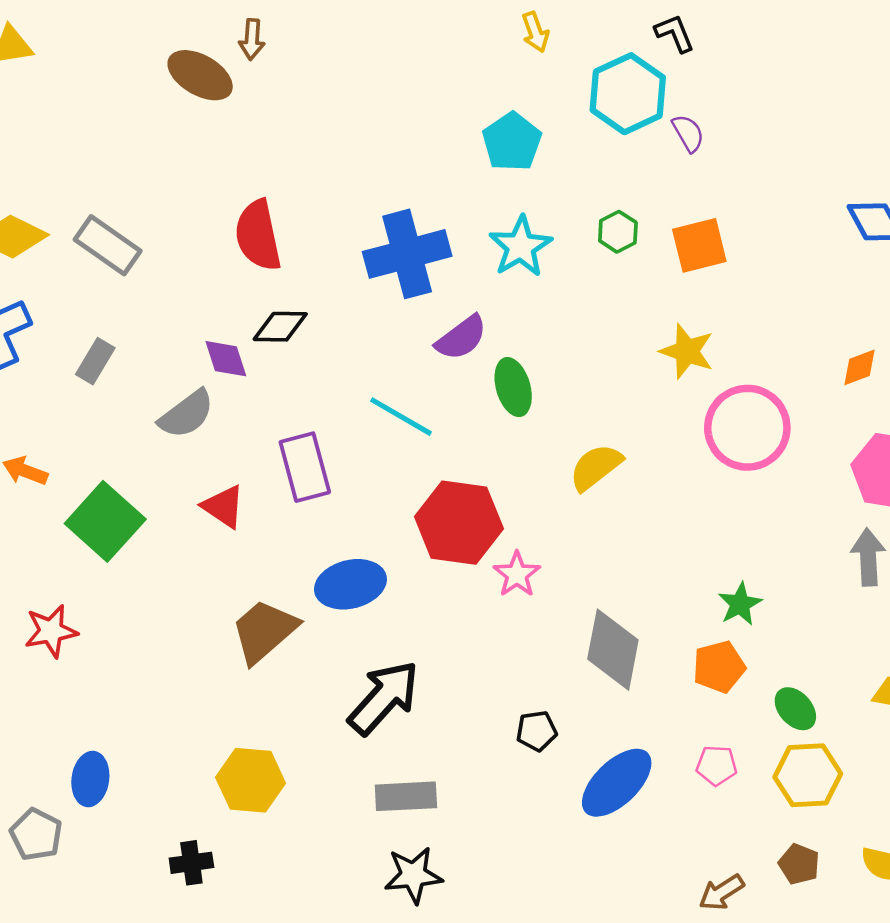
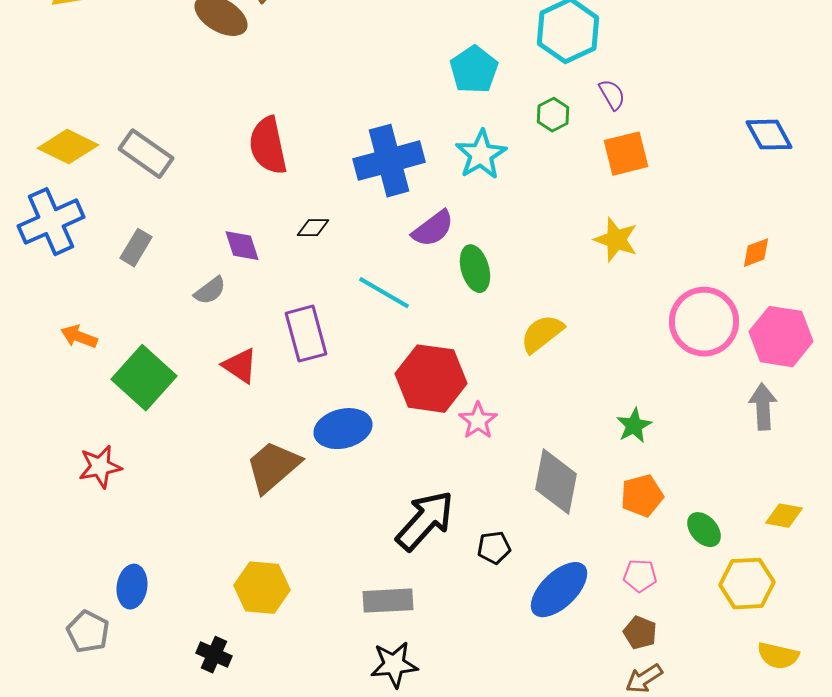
purple semicircle: (688, 133) -> (612, 95), moved
green hexagon: (618, 232) -> (553, 115), moved
black diamond: (280, 327) -> (313, 228), moved, size x0.7
gray semicircle: (187, 414) -> (210, 291), size x0.7
pink circle: (747, 428) -> (704, 322), moved
green star: (740, 604) -> (634, 426), moved
black arrow: (384, 698) -> (425, 521), moved
yellow hexagon: (808, 775) -> (747, 584), moved
black cross: (191, 863) -> (214, 655), turned 32
brown pentagon: (799, 864) -> (640, 633), moved

